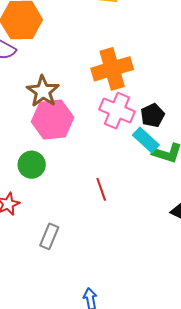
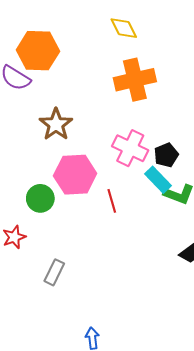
orange cross: (112, 69) -> (135, 80), moved
pink hexagon: (53, 120) -> (75, 175), moved
red line: (101, 189) -> (112, 201), moved

